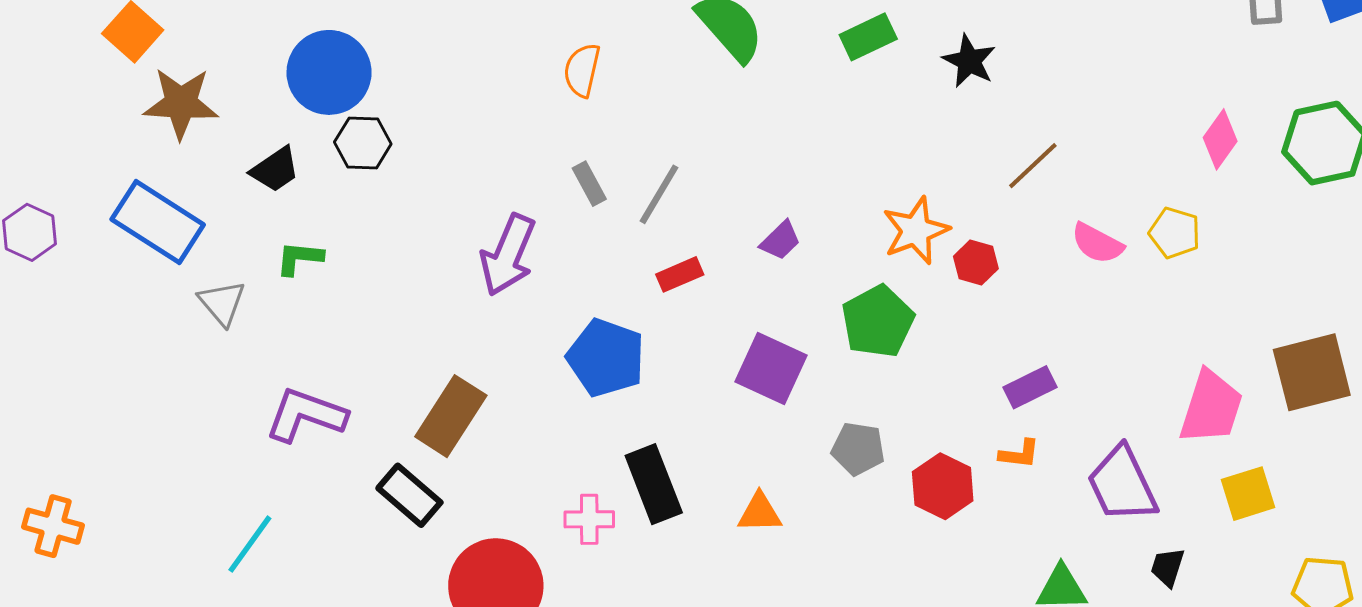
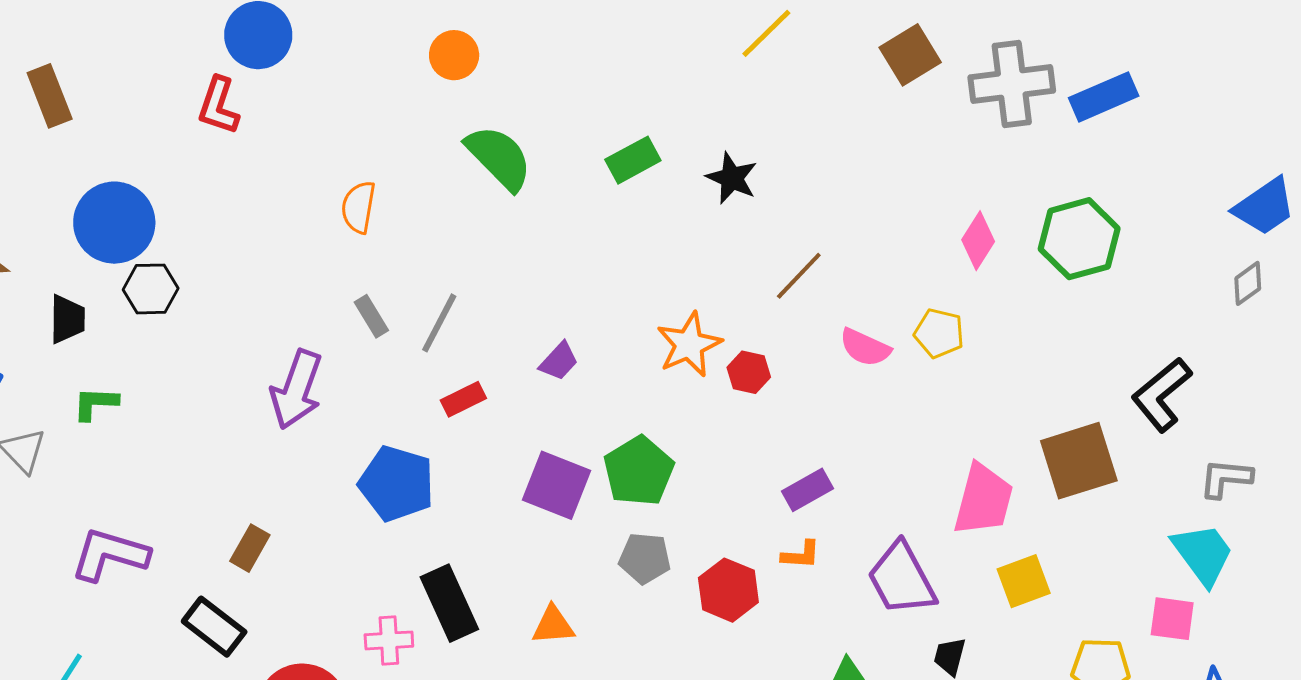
black trapezoid: (275, 169) -> (67, 319), turned -52
green pentagon: (878, 321) -> (639, 471), moved
brown rectangle: (451, 416) -> (250, 548), size x0.6

